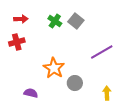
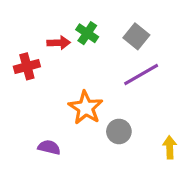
red arrow: (21, 19) -> (59, 43), moved
gray square: (76, 21) -> (136, 36), moved
purple line: (102, 52) -> (141, 74), moved

